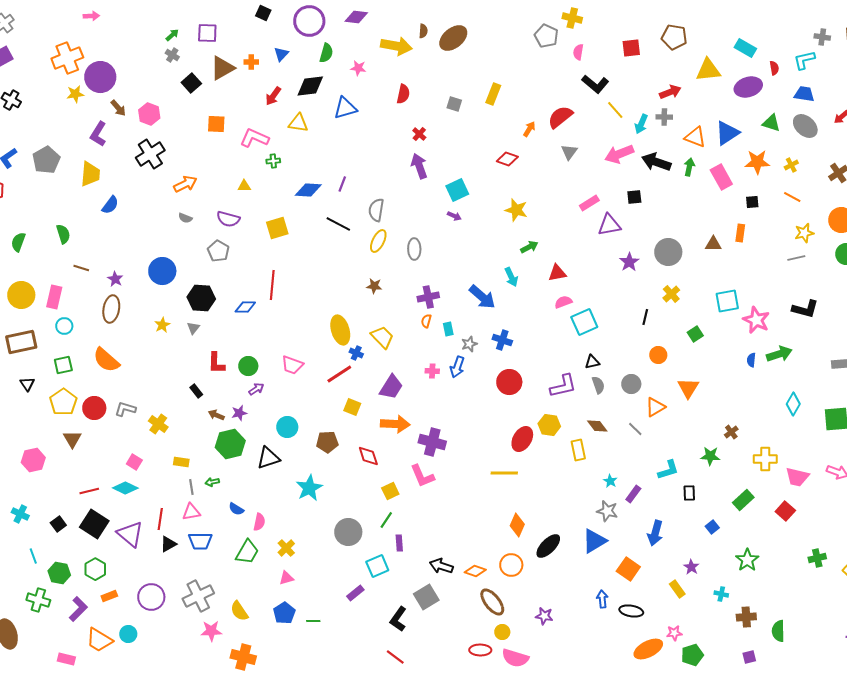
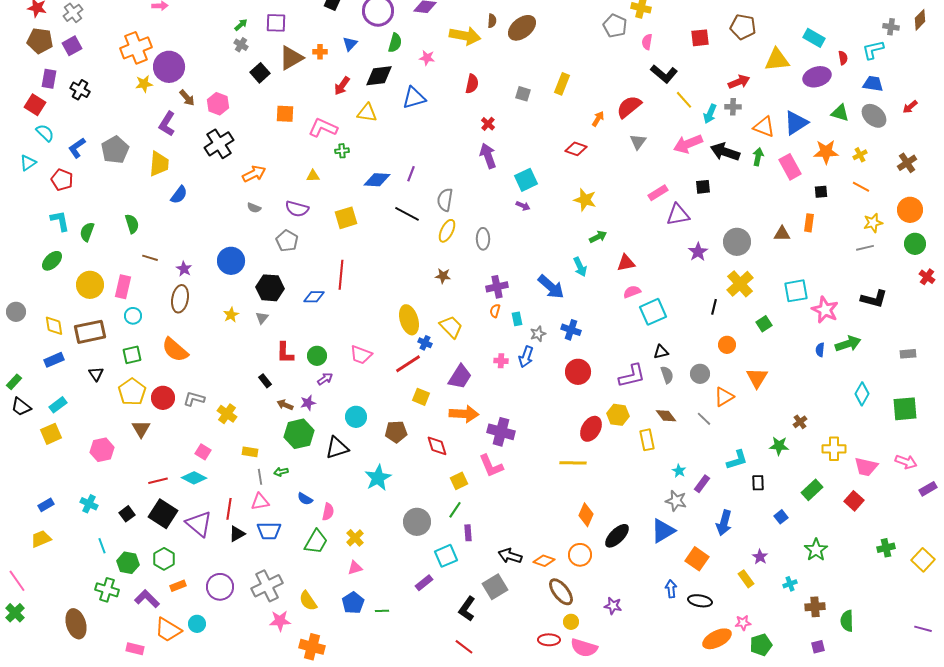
yellow cross: (671, 294) -> (740, 284), size x1.5
cyan cross: (721, 594) -> (790, 584), turned -32
purple L-shape: (78, 609) -> (147, 599), turned -90

